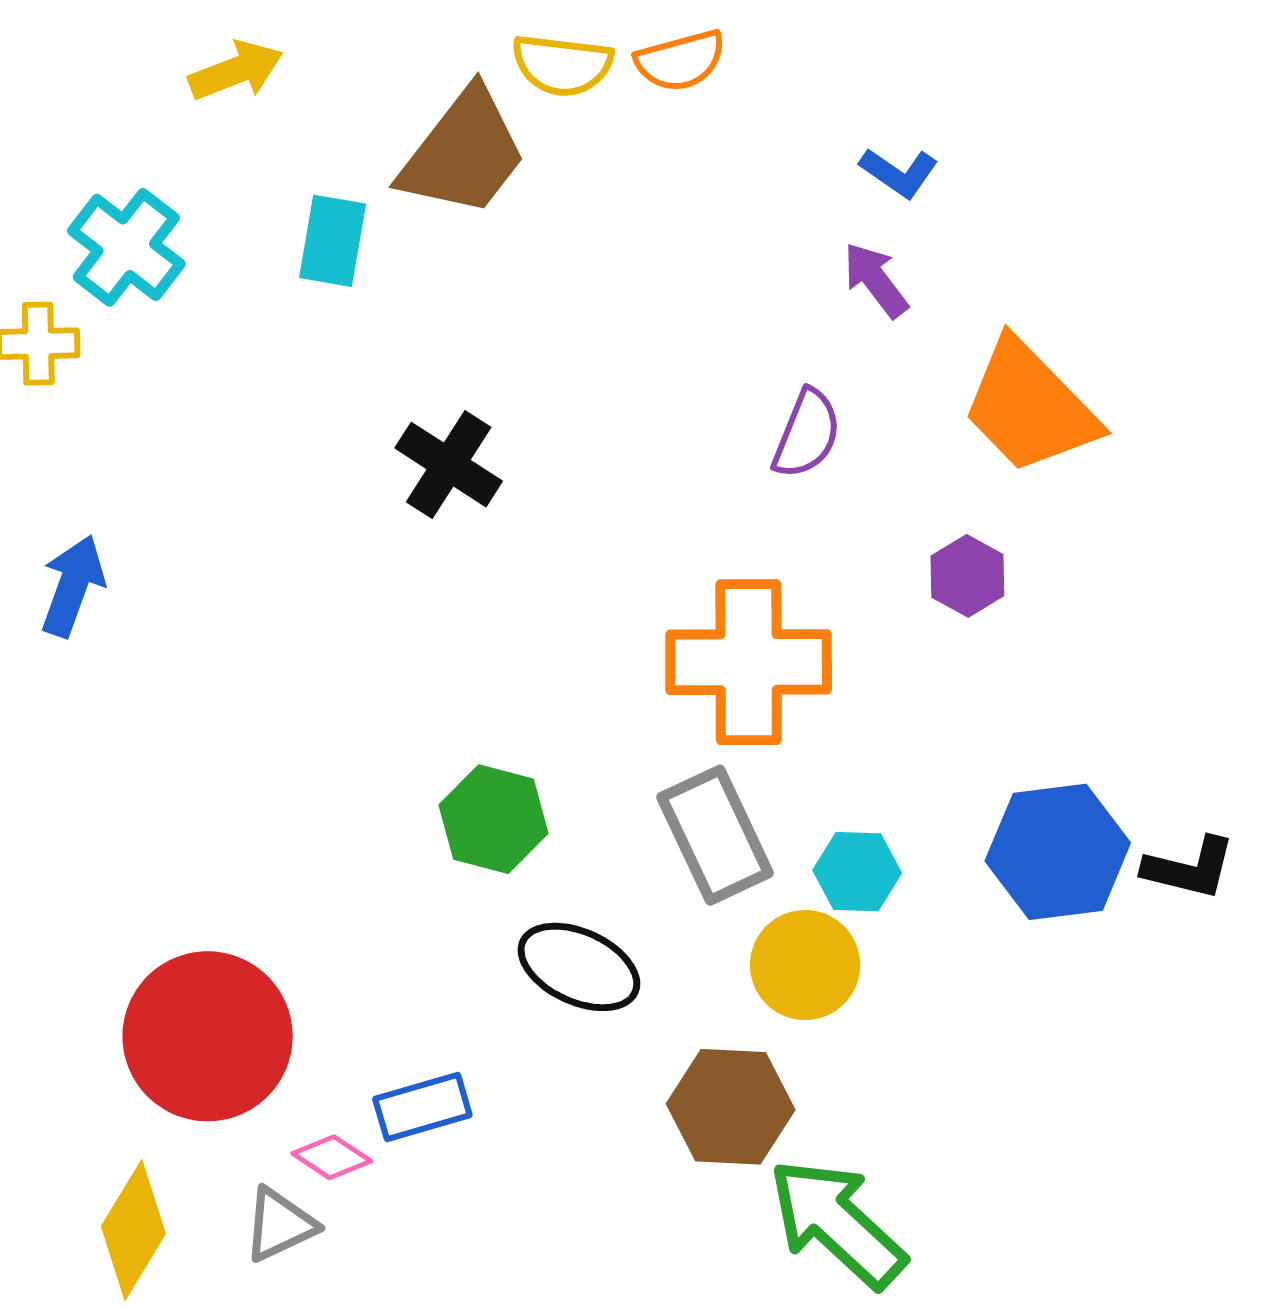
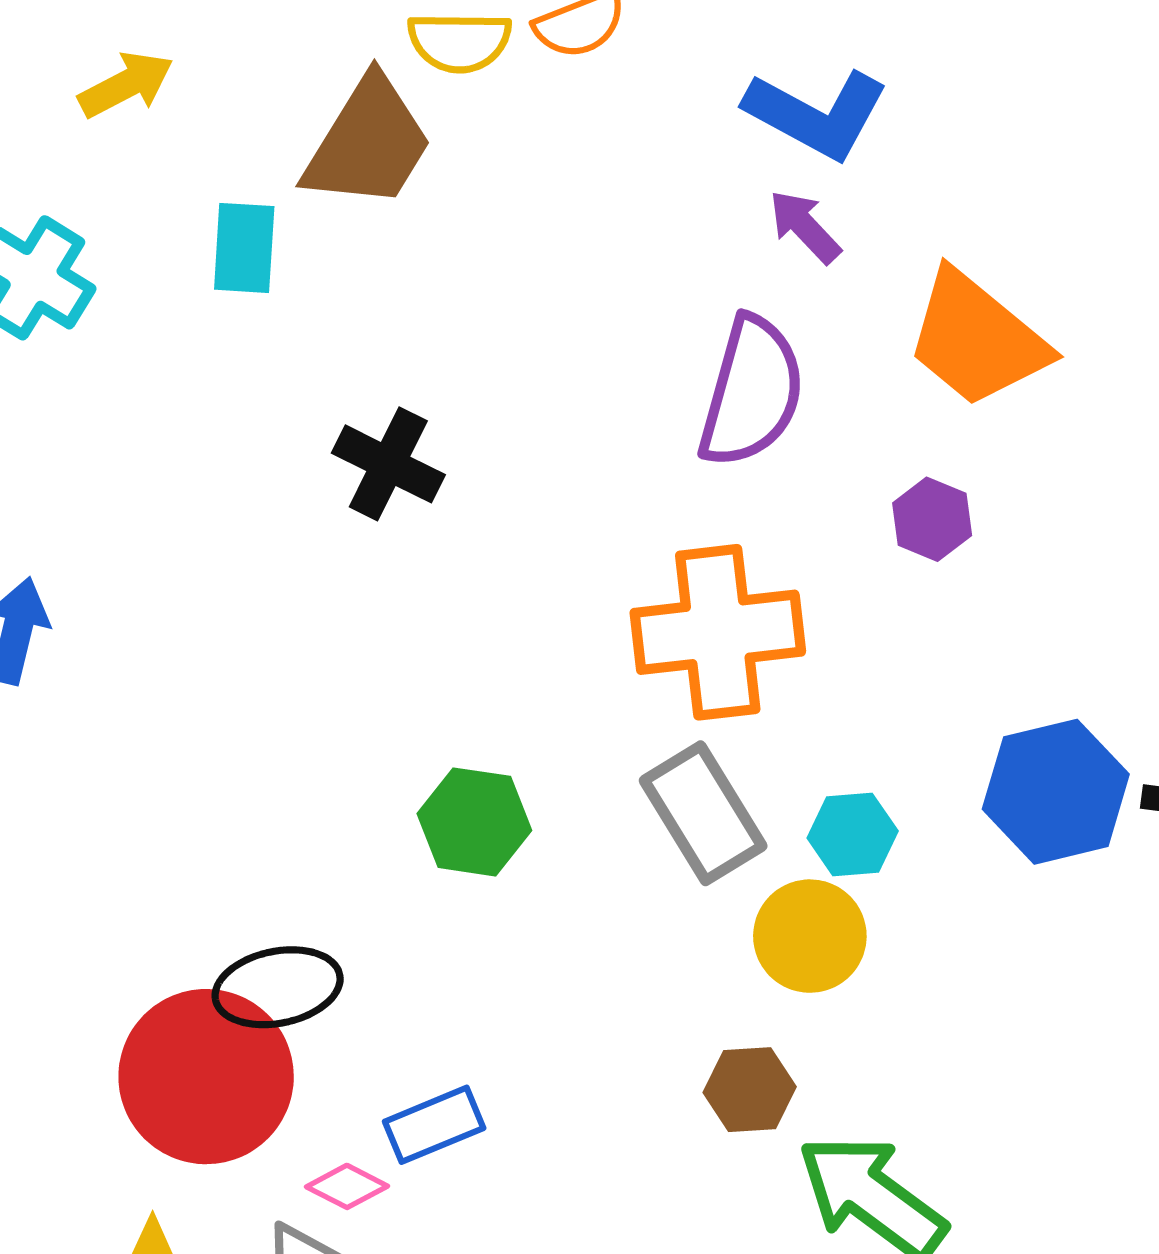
blue L-shape: (899, 173) -> (816, 114), size x1.8
purple semicircle: (807, 434) -> (752, 392), size x1.6
black ellipse: (579, 967) -> (278, 987), moved, turned -30
brown hexagon: (731, 1107) -> (750, 1090), size x0.7

